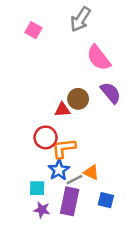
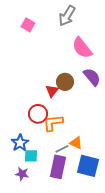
red triangle: (62, 110) -> (52, 91), turned -48
blue star: (59, 170) -> (20, 143), moved
blue square: (106, 200) -> (88, 166), size x1.6
purple star: (42, 210) -> (22, 174), moved

